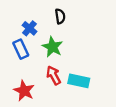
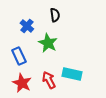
blue rectangle: (21, 49) -> (19, 56), moved
red arrow: (54, 75) -> (49, 80), moved

